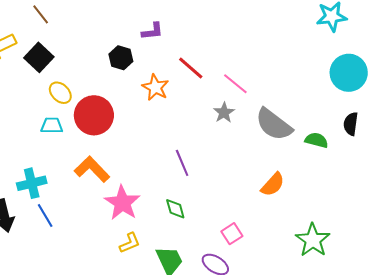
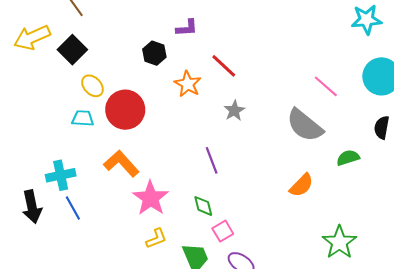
pink line: (235, 84) -> (326, 86), moved
gray star: (224, 113) -> (234, 111), moved
green semicircle: (317, 140) -> (348, 158), moved, turned -35
pink square: (232, 234) -> (223, 231), moved

